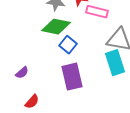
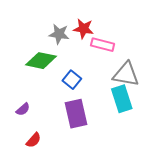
green diamond: (56, 27) -> (41, 61), moved

